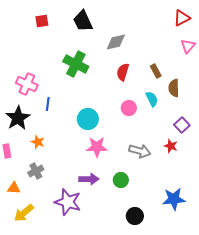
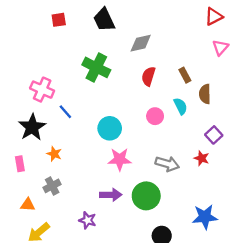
blue line: (48, 104) -> (65, 112), turned -48
green circle: (121, 180) -> (146, 196), size x1.6
purple star: (68, 202) -> (87, 220), size x0.6

